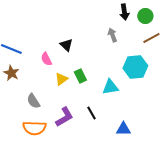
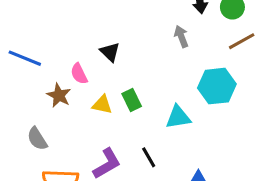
brown star: (11, 73) -> (59, 95), moved
yellow triangle: (61, 79) -> (102, 105), turned 48
gray semicircle: (33, 101) -> (37, 139), moved

